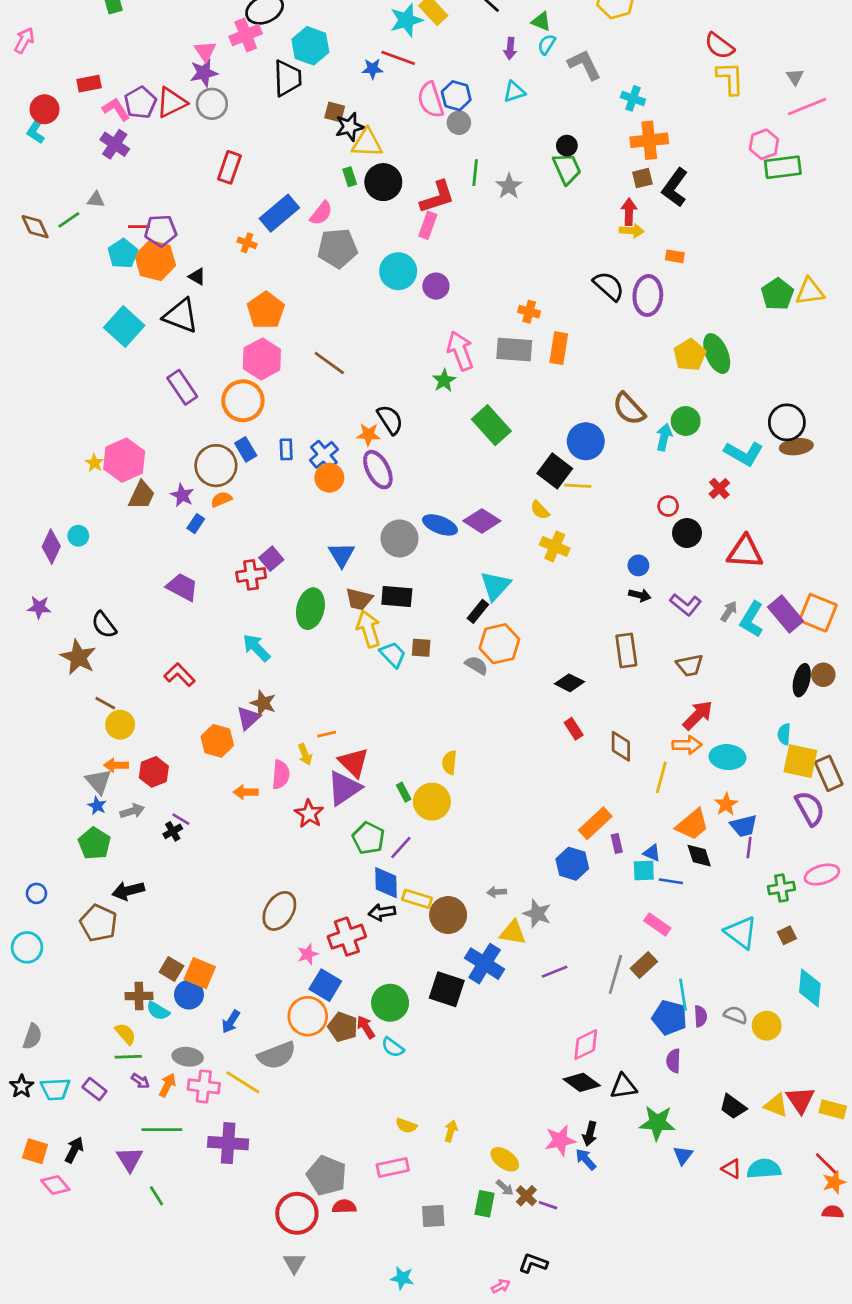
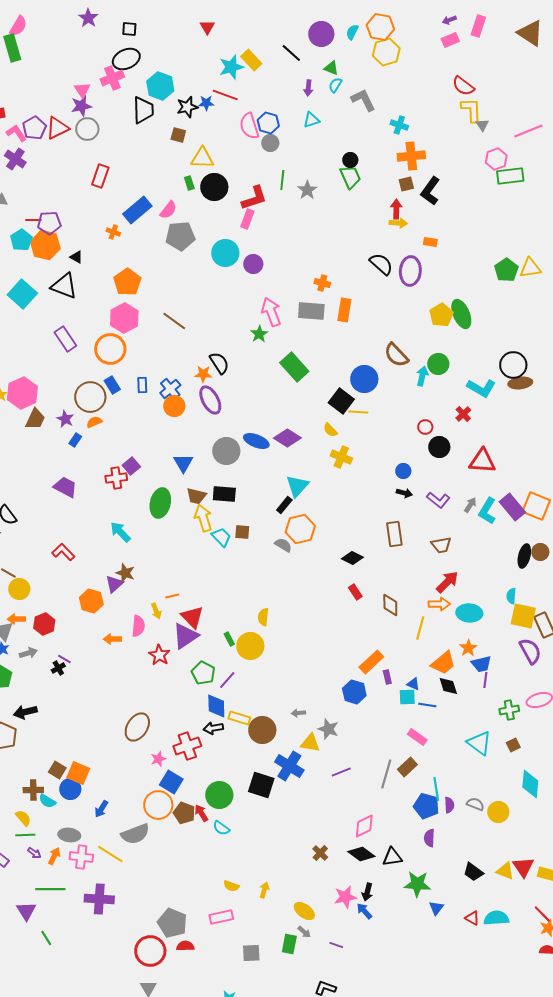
gray triangle: (795, 77) -> (482, 125), moved
black star: (350, 127) -> (187, 107), moved
brown cross: (526, 1196) -> (320, 853), moved

